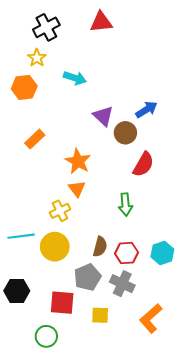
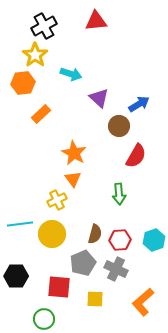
yellow star: (37, 58) -> (35, 55), size x1.4
purple triangle: (103, 116) -> (99, 98), moved
orange rectangle: (35, 139) -> (41, 114), moved

